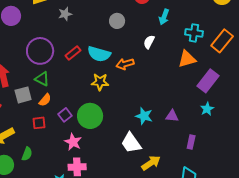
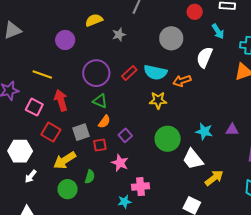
cyan arrow: (164, 17) -> (218, 31), turned -49
gray circle: (117, 21) -> (171, 38), size x1.5
white semicircle: (149, 42) -> (205, 57), size x1.5
gray square: (23, 95) -> (81, 132), moved
green circle: (90, 116) -> (168, 139), moved
pink star: (73, 142) -> (120, 163), moved

